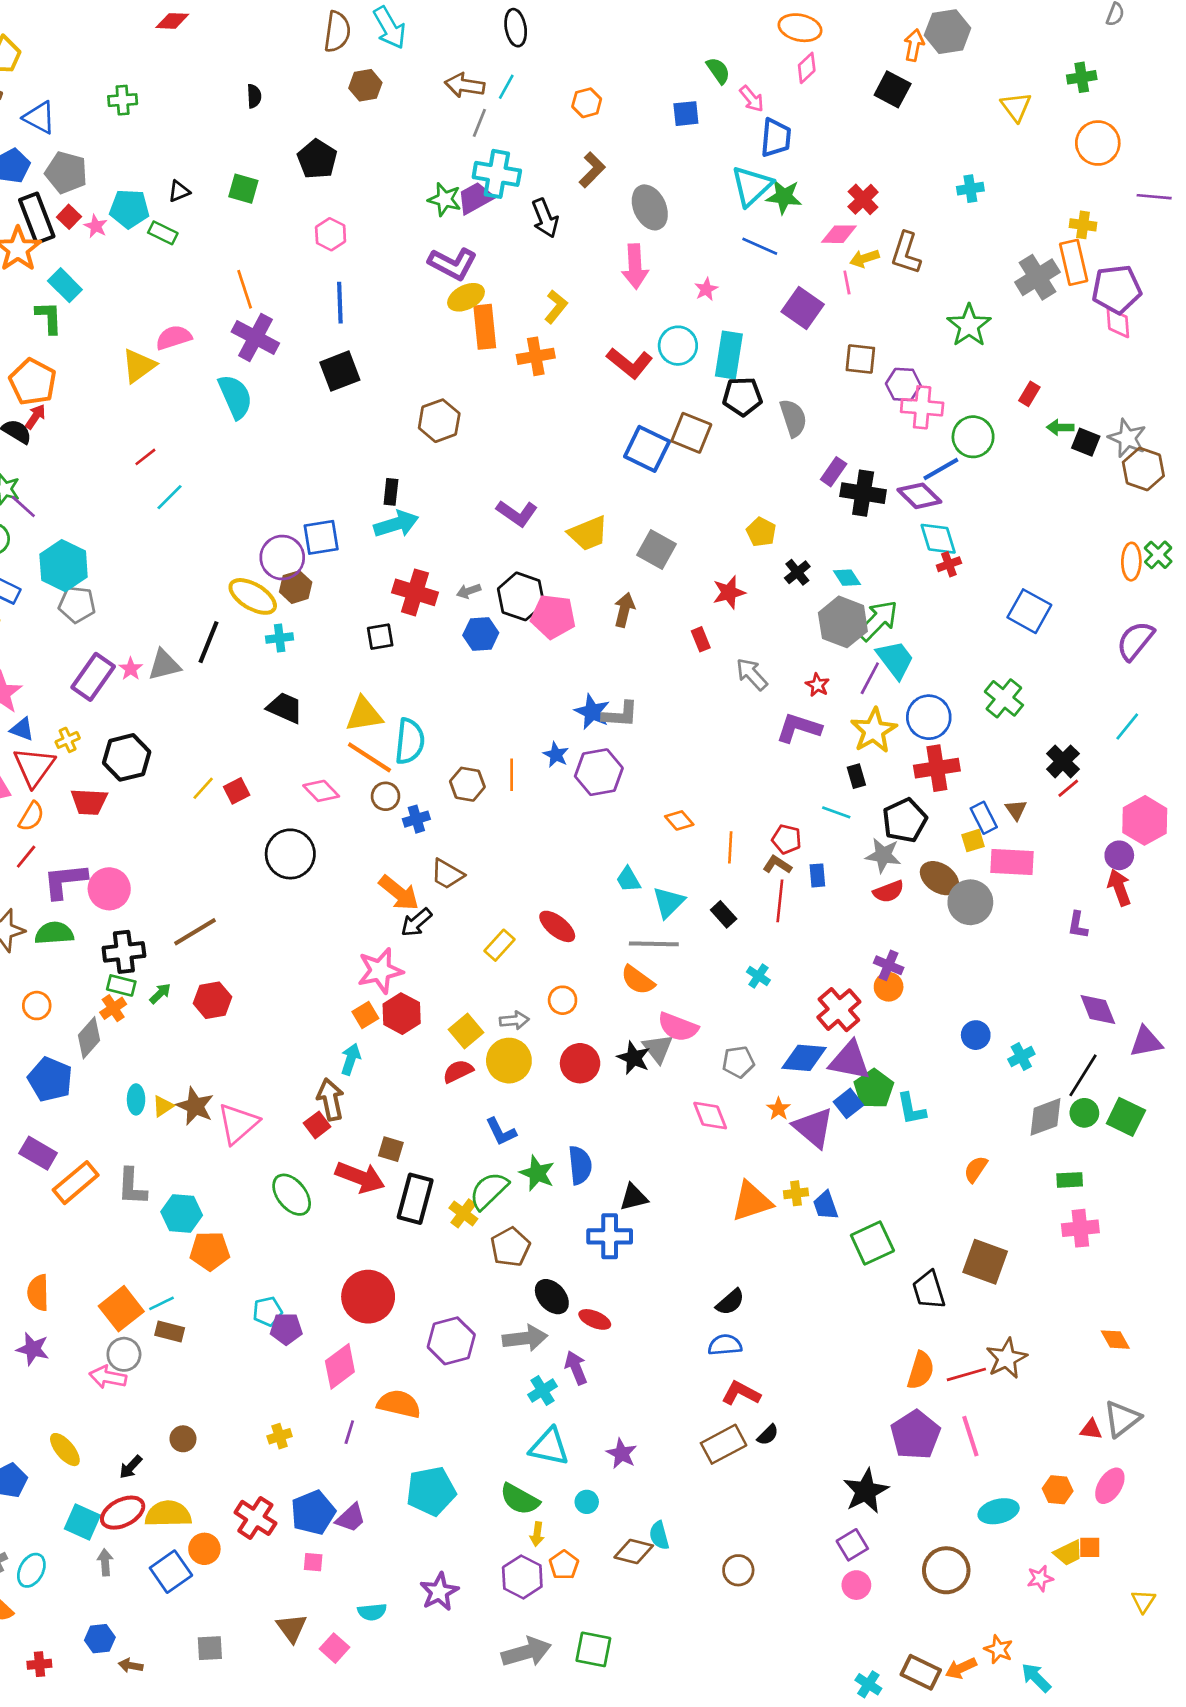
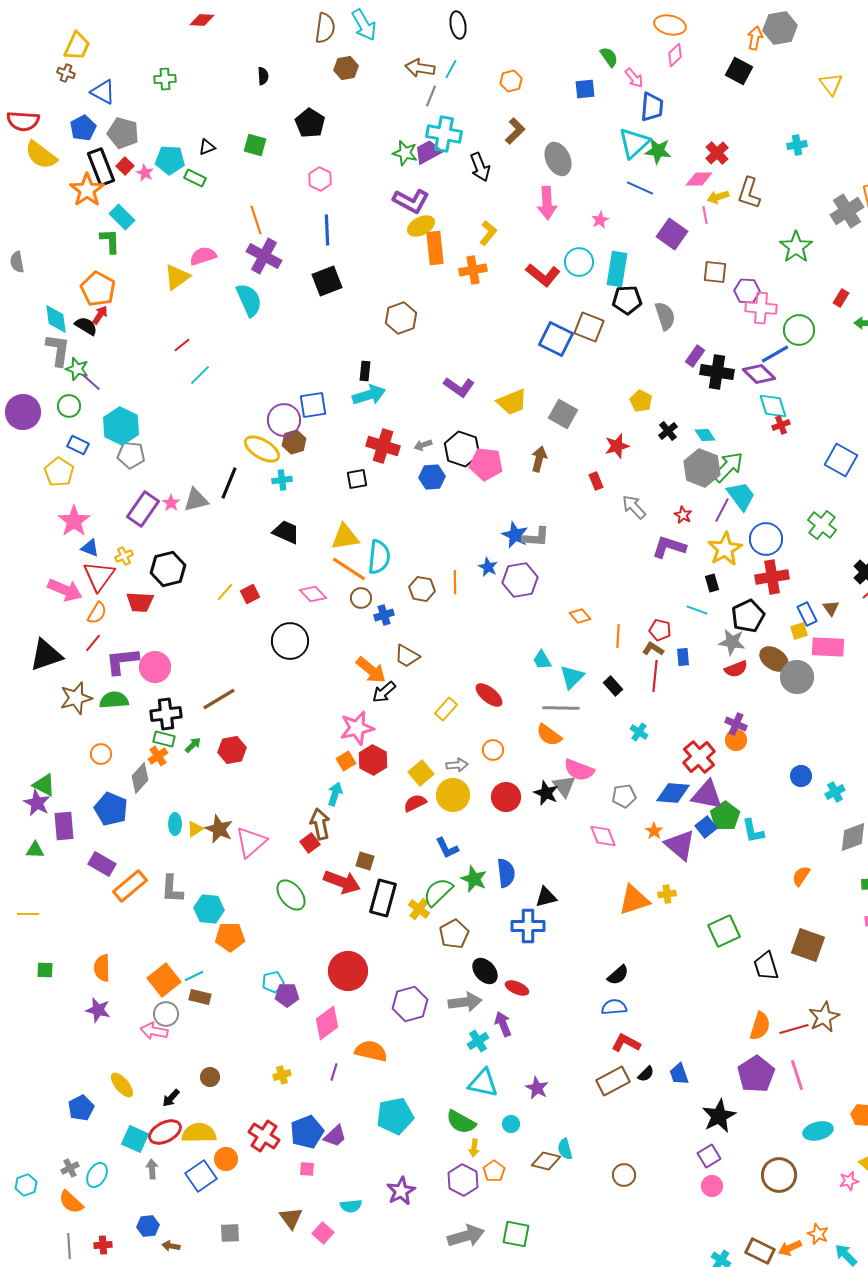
blue trapezoid: (825, 1205) -> (679, 1074), moved

